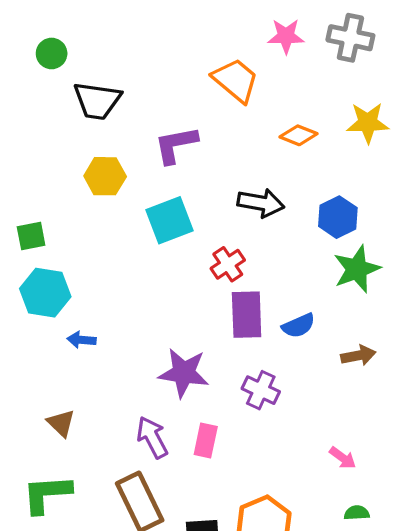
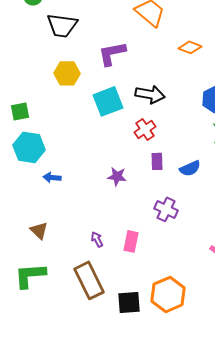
black arrow: (261, 203) -> (150, 94), moved
purple rectangle: (247, 315) -> (157, 161), size x0.6
purple star: (184, 373) -> (117, 176), moved, size x0.6
purple arrow: (152, 437) -> (97, 239), size x0.6

